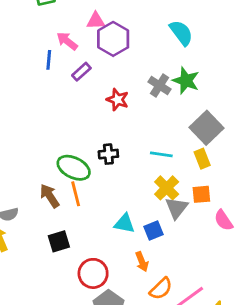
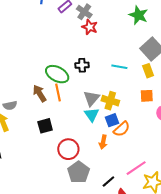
gray cross: (160, 85) -> (84, 12), moved
yellow cross: (167, 188) -> (110, 101), moved, turned -30
gray triangle: (177, 208) -> (91, 98), moved
cyan triangle: (124, 223) -> (92, 115), turned 42
orange arrow: (142, 262) -> (103, 142), turned 32
orange semicircle: (161, 289) -> (122, 129), moved

